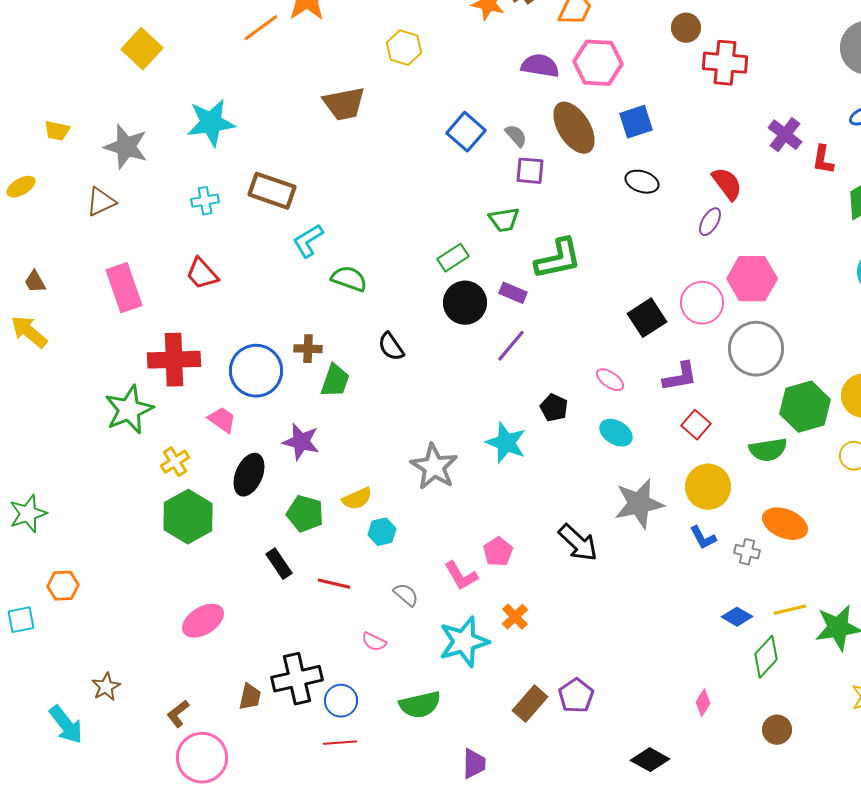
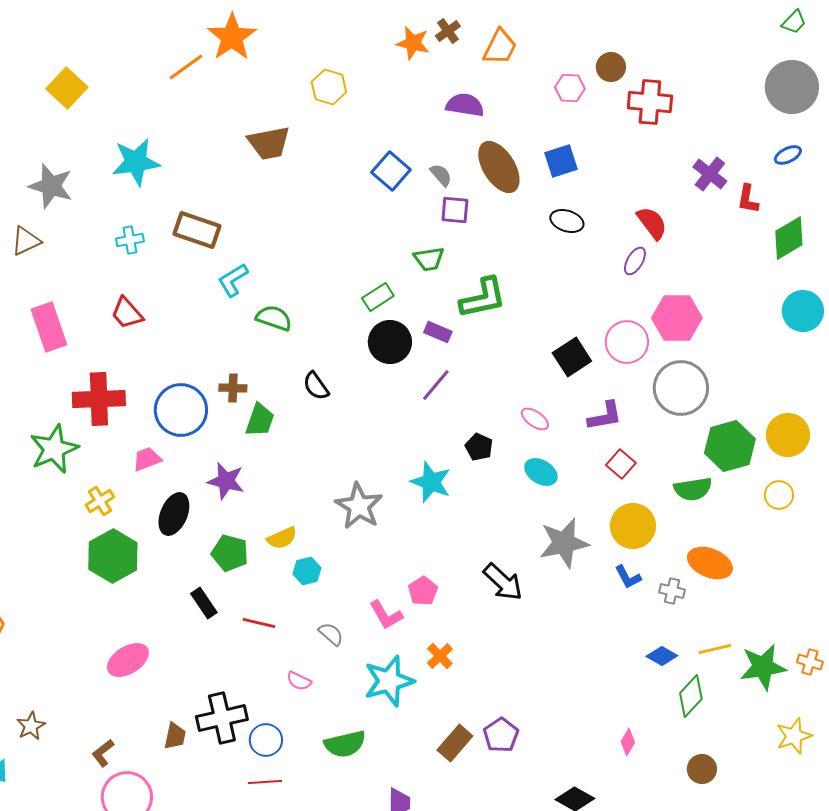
pink hexagon: (598, 63) -> (570, 88), moved, size x0.6
pink trapezoid: (222, 420) -> (147, 459), turned -56

